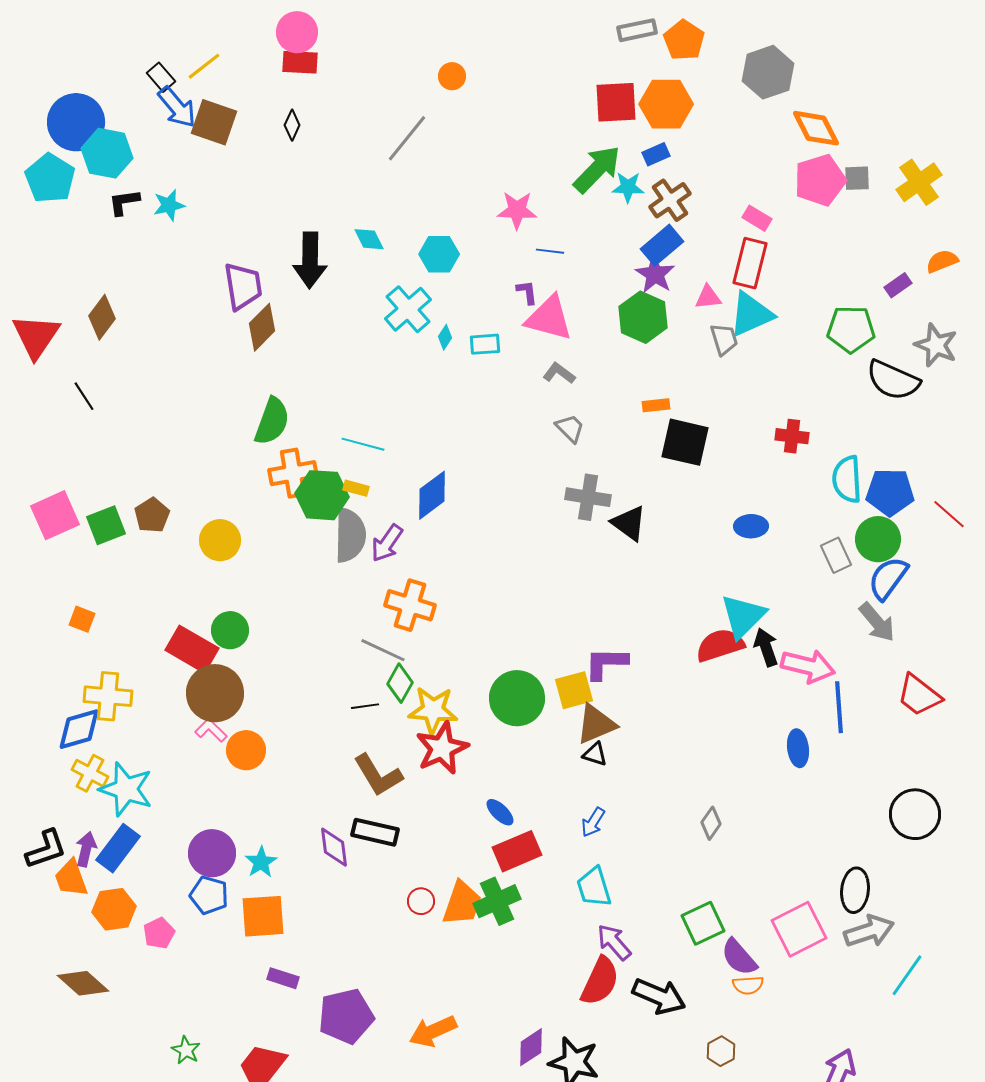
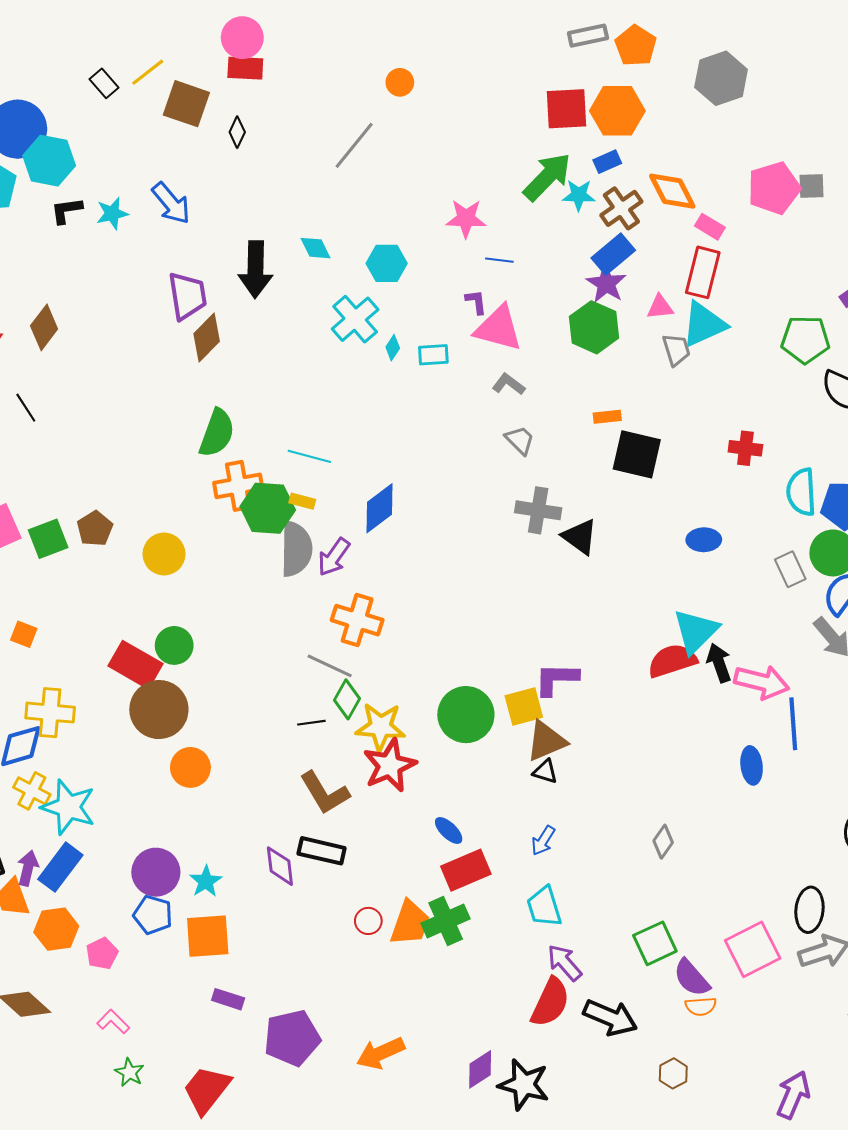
blue arrow: (177, 107) -> (171, 203), moved
brown square: (214, 122) -> (186, 104), moved
orange diamond: (816, 128) -> (672, 191), moved
pink L-shape: (211, 730) -> (113, 1022), moved

